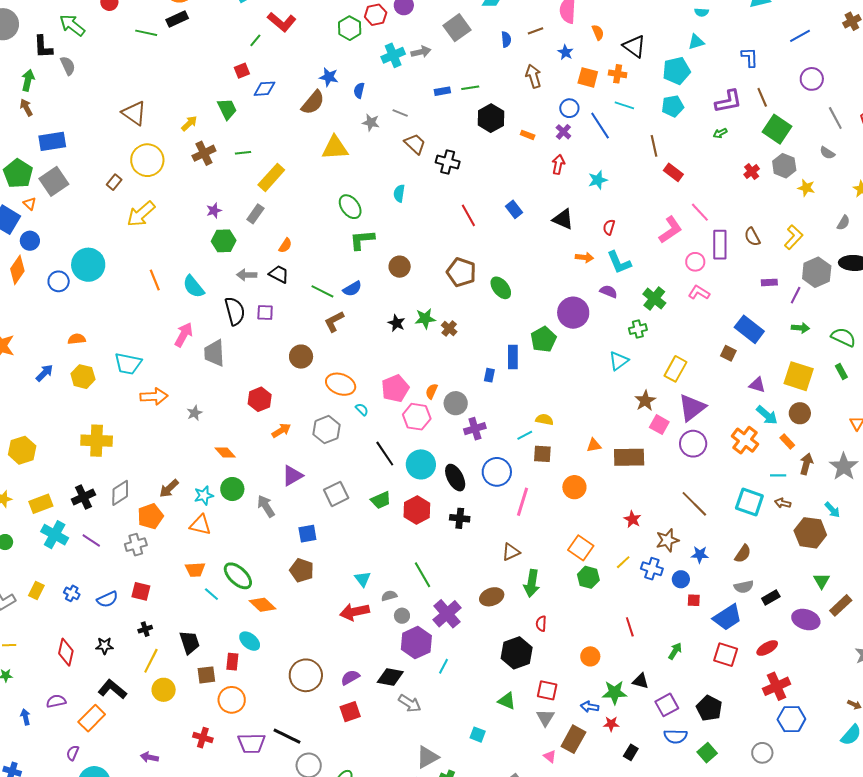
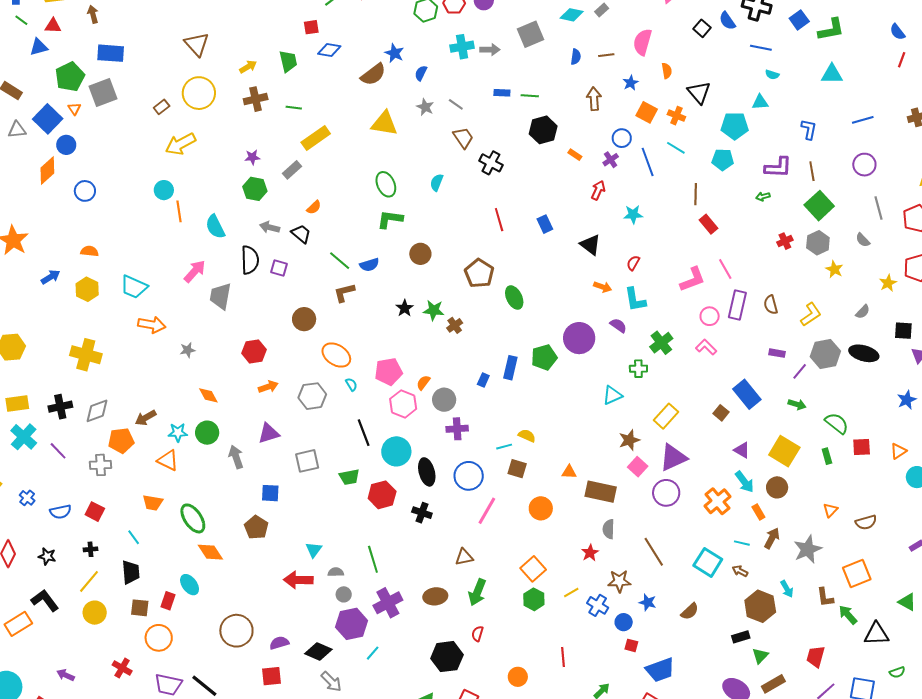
cyan circle: (88, 265) -> (164, 190), moved, size x0.6
gray semicircle: (744, 587) -> (609, 529), moved, turned 90
cyan line: (211, 594) -> (134, 537), moved
black rectangle: (771, 597) -> (741, 637), moved

